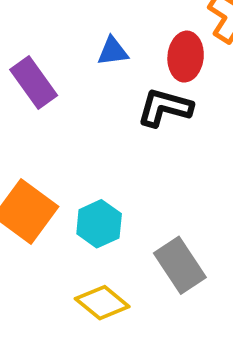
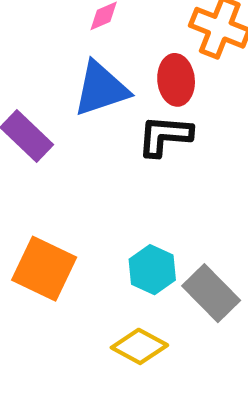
blue triangle: (113, 51) -> (101, 89), size x1.8
cyan hexagon: (99, 224) -> (152, 270), moved

